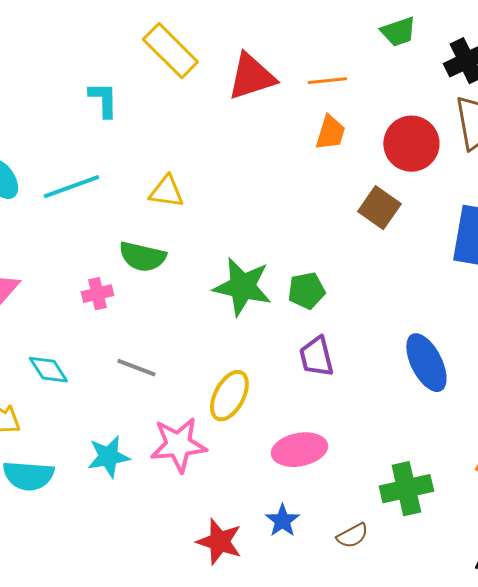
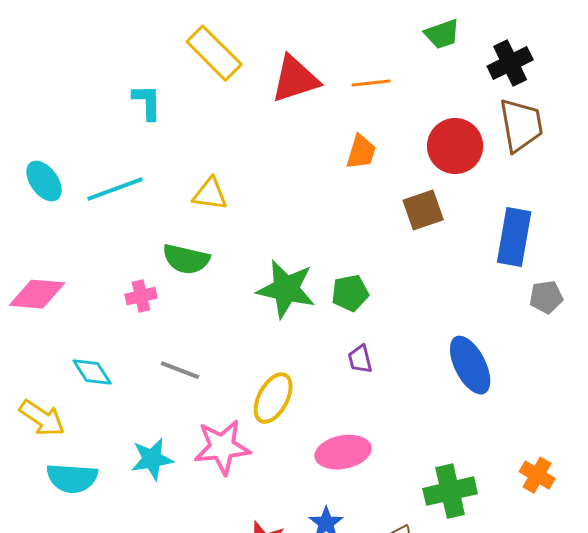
orange trapezoid: (330, 133) -> (361, 152), moved
brown square: (379, 208) -> (423, 210), turned 36
purple trapezoid: (316, 357) -> (360, 359), size x0.7

